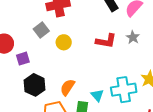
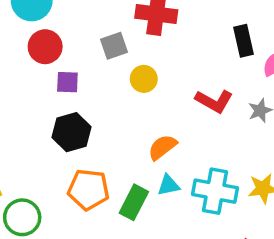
orange semicircle: (67, 87) -> (162, 147), moved
cyan triangle: (97, 95) -> (168, 185), turned 40

